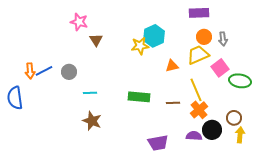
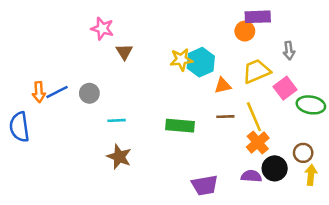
cyan hexagon: (154, 36) -> (201, 62), moved
orange circle: (204, 37) -> (245, 31), moved
brown line: (173, 103) -> (225, 117), moved

